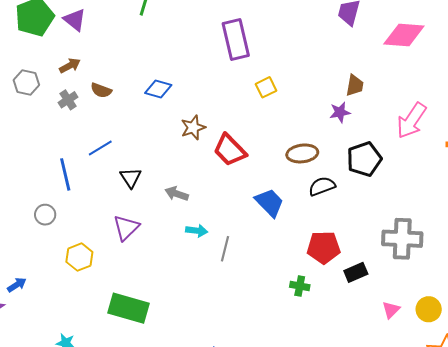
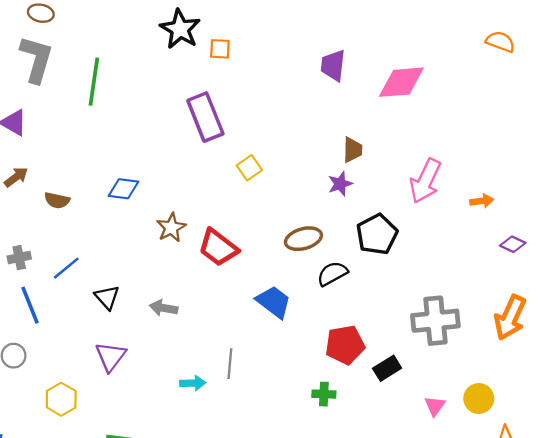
gray cross: (68, 100) -> (19, 258), moved, turned 30
cyan arrow: (197, 231) -> (193, 383), moved

